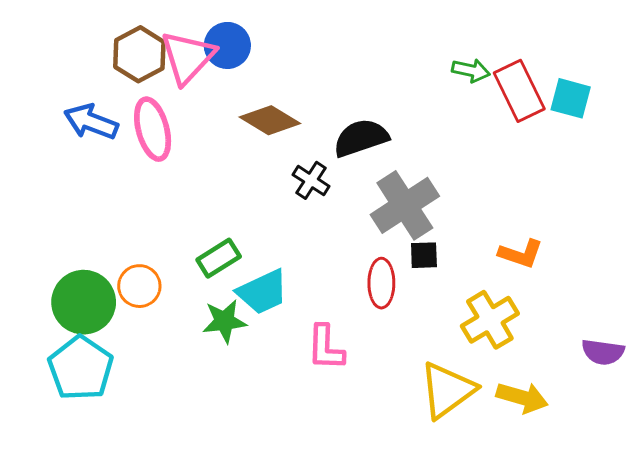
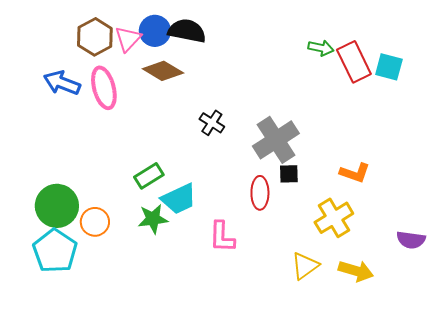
pink triangle: (188, 57) -> (128, 39), size x0.7
brown diamond: (270, 120) -> (163, 71), moved
black semicircle: (361, 138) -> (187, 31), moved, turned 30
orange circle: (139, 286) -> (95, 222), moved
yellow triangle: (447, 390) -> (305, 266), size x0.7

